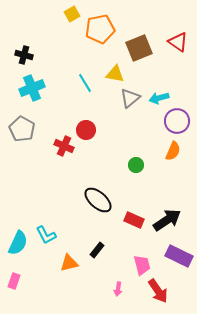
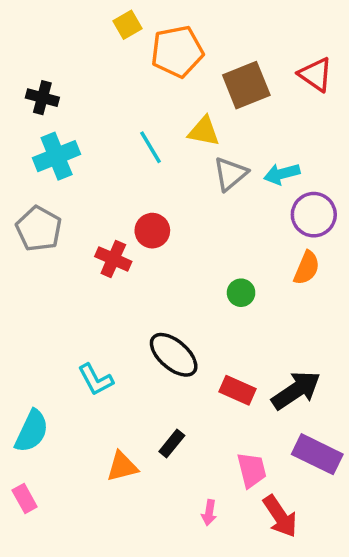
cyan L-shape: (46, 235) -> (96, 380), moved
pink rectangle: (14, 281) -> (25, 498), turned -49

